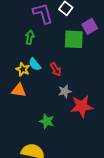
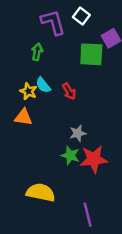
gray star: (65, 91) -> (78, 133), moved
red star: (82, 106) -> (94, 159), moved
green star: (47, 121) -> (70, 155), moved

